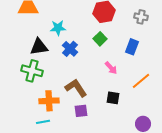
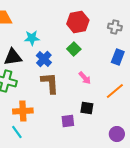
blue rectangle: (132, 47) -> (118, 57), moved
brown L-shape: (76, 88) -> (50, 83), moved, turned 30
purple square: (81, 111) -> (68, 121), moved
cyan line: (43, 122) -> (17, 132), turned 64

